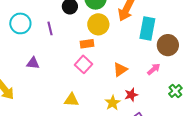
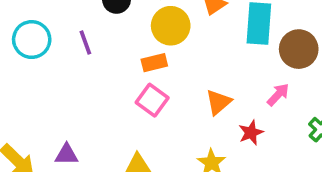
purple triangle: (33, 63) -> (67, 155), moved
red star: (131, 95) -> (251, 133), moved

